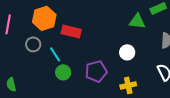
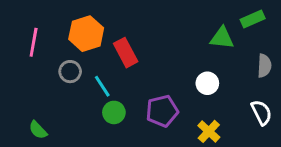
red rectangle: (71, 31) -> (126, 53), turned 48
green semicircle: (11, 84) -> (38, 130), turned -32
yellow cross: (128, 85) -> (209, 131), turned -35

